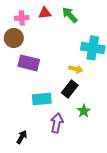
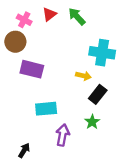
red triangle: (45, 13) -> (49, 14), turned -32
pink cross: (22, 18) -> (24, 20), turned 32
black rectangle: (70, 89) -> (98, 94), moved

